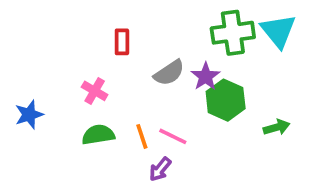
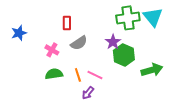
gray semicircle: (169, 73) -> (79, 43), moved
blue star: (29, 115) -> (19, 33), moved
green arrow: (277, 127) -> (152, 70), size x1.5

